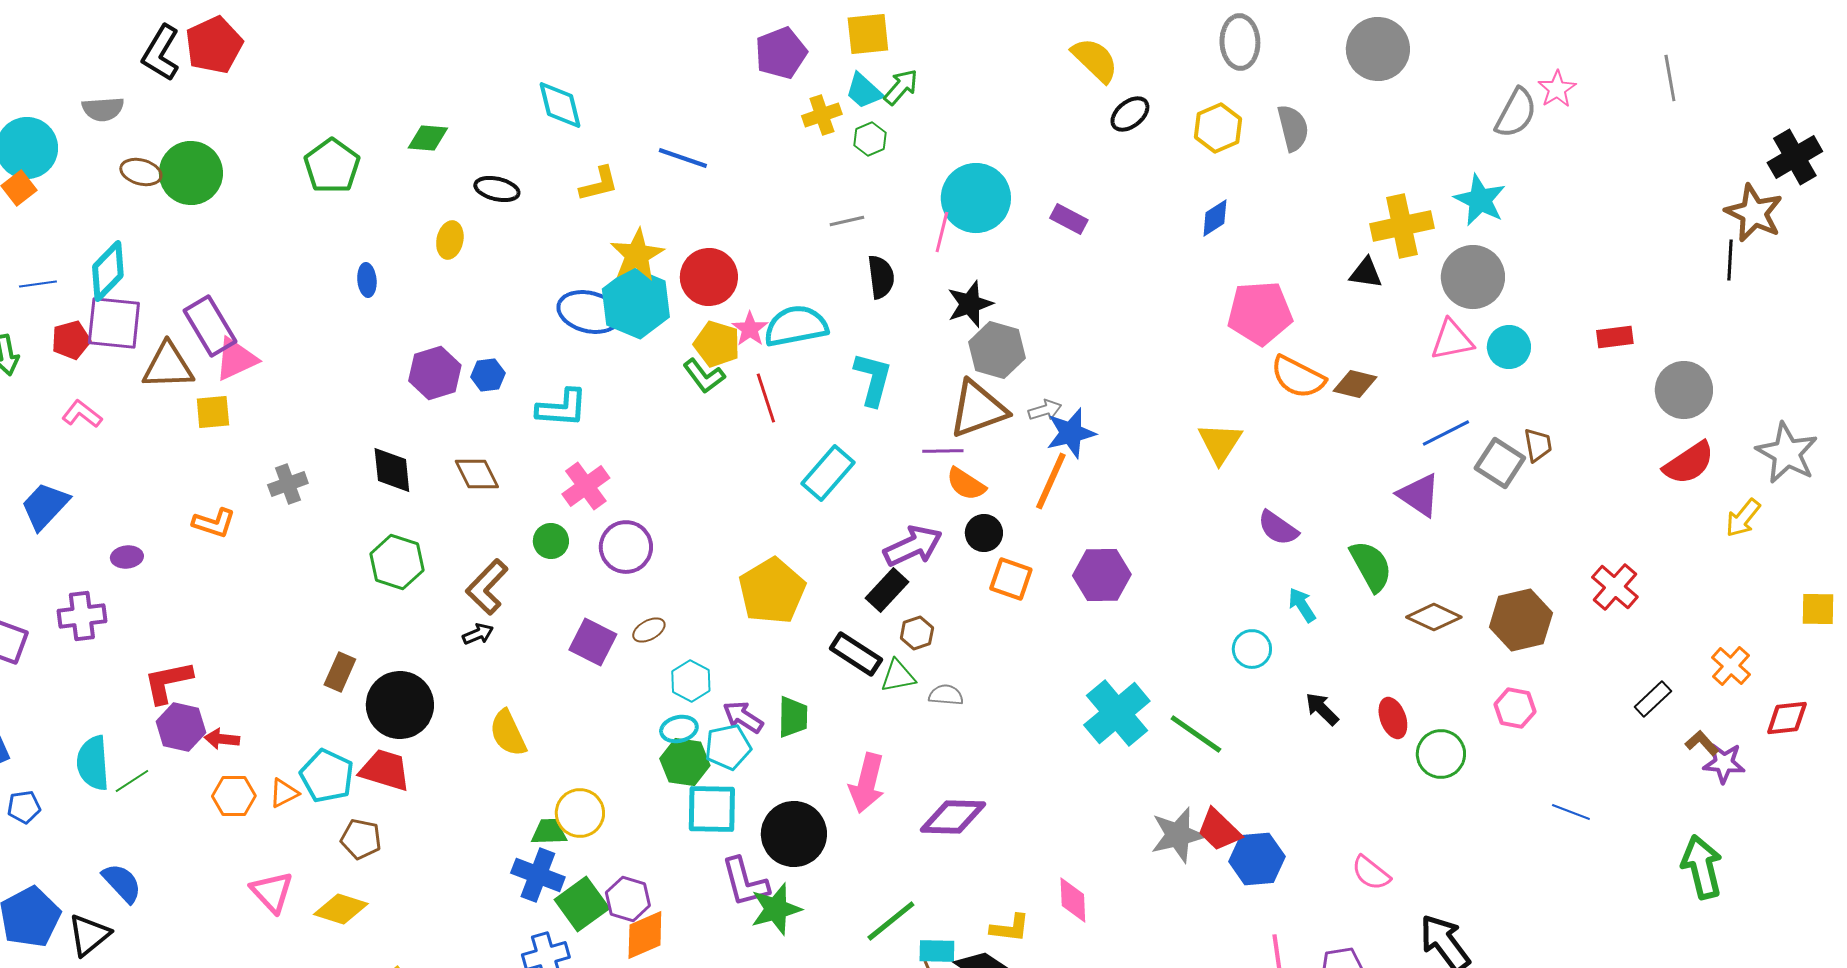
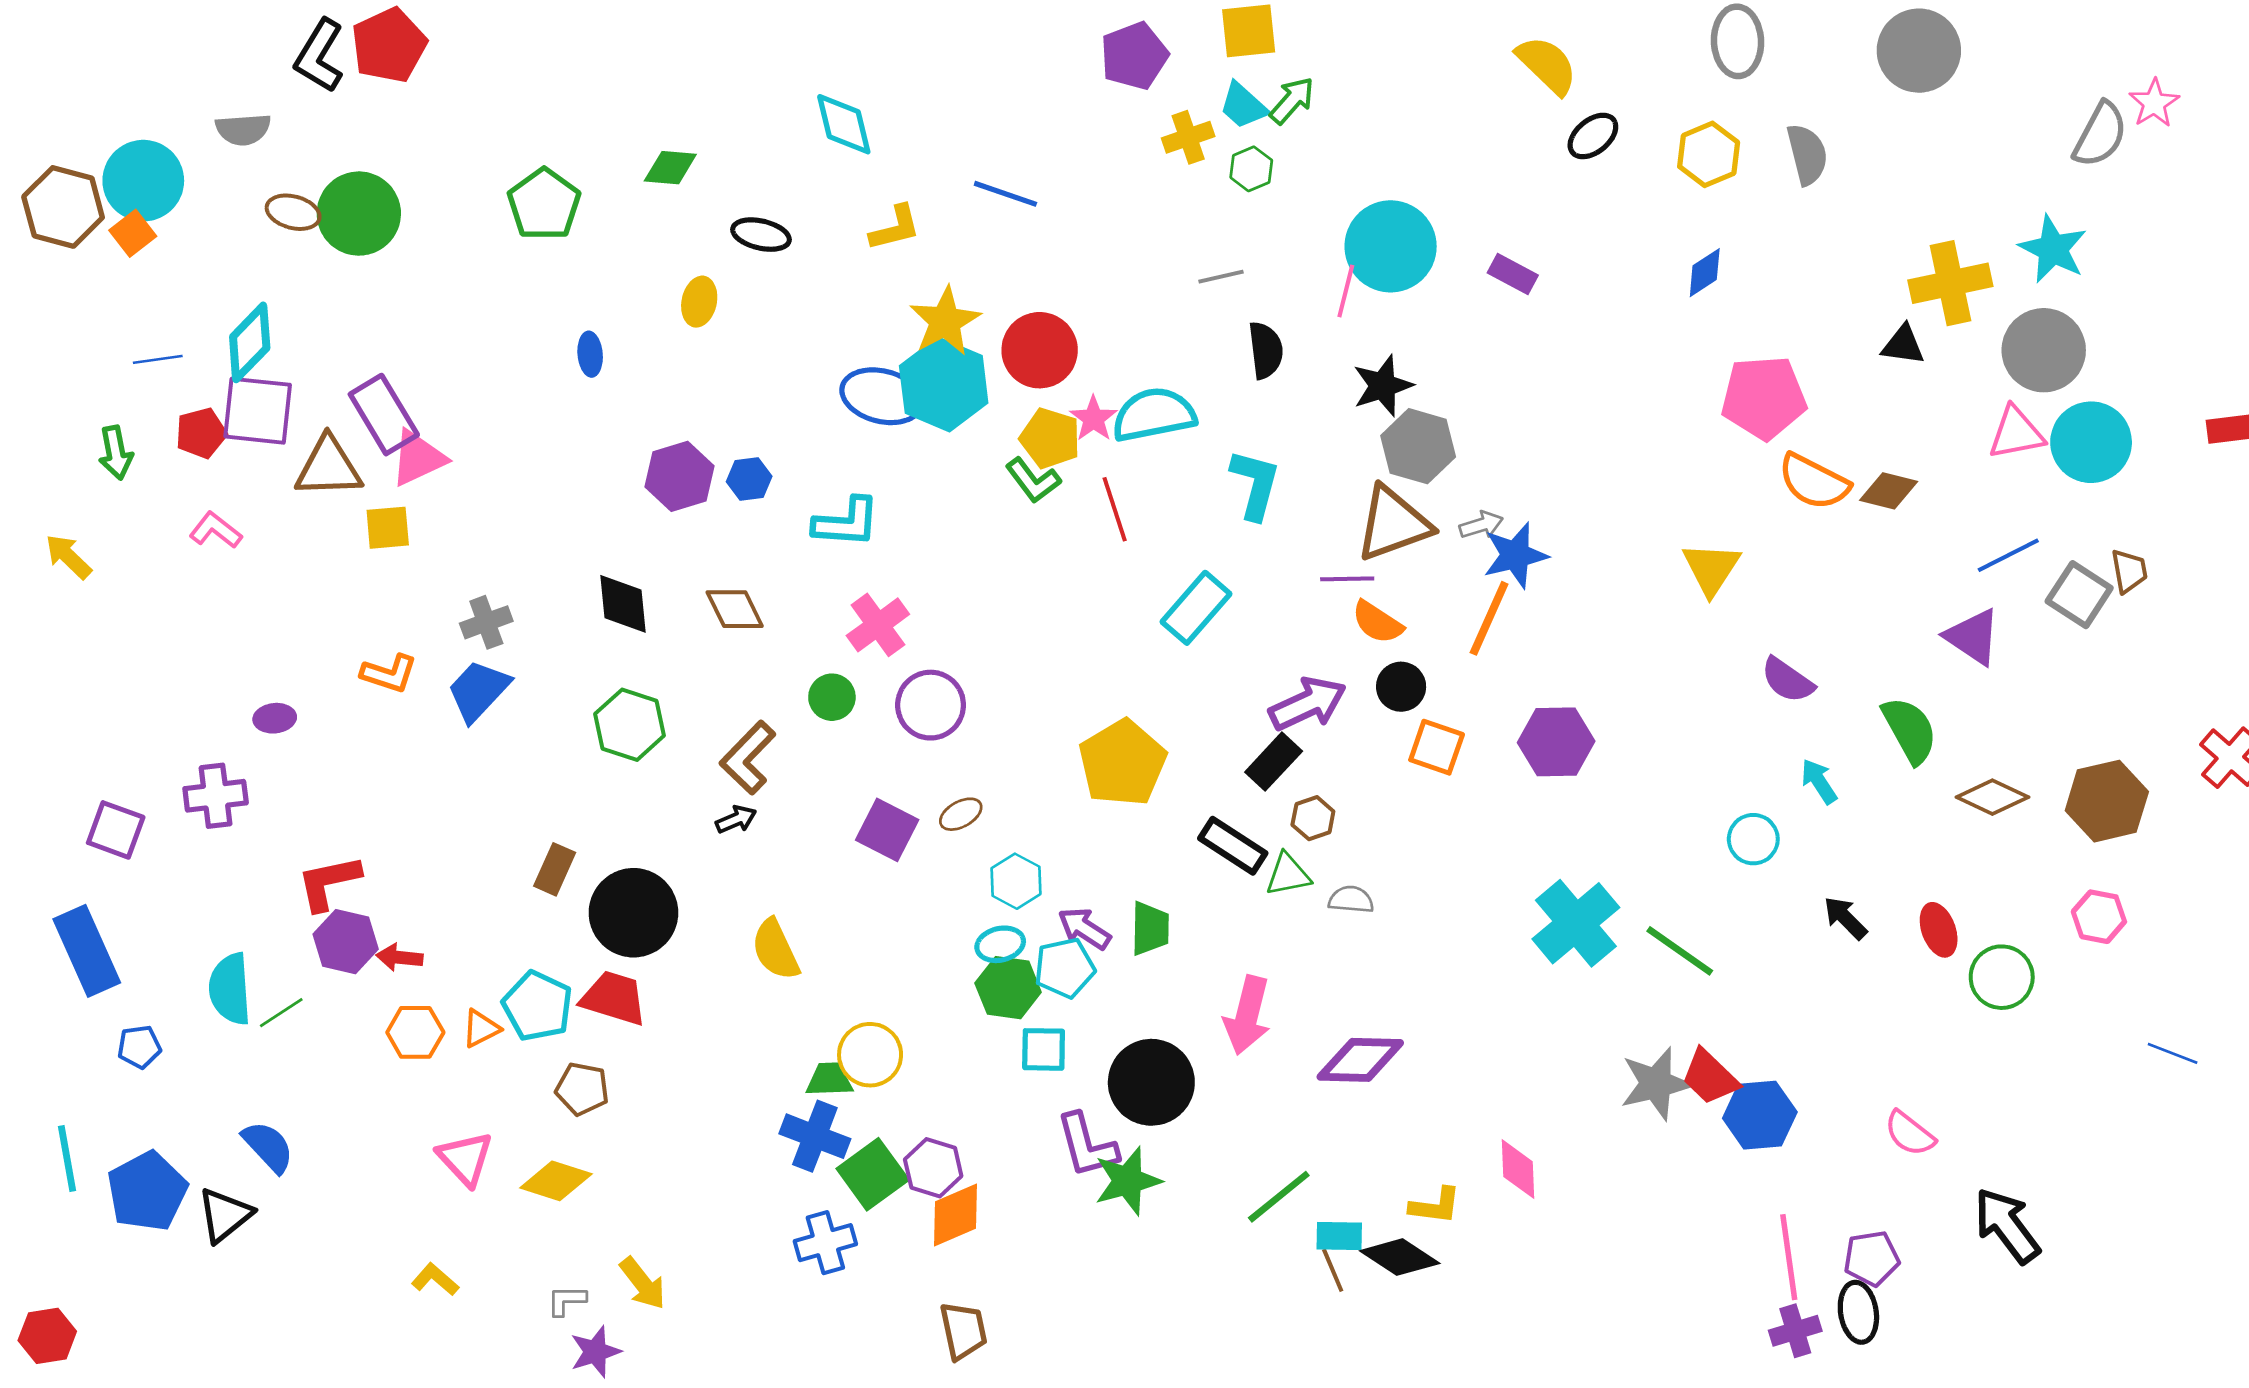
cyan circle: (1509, 347) -> (2091, 442), size x1.4
blue trapezoid: (45, 506) -> (478, 691), moved
cyan square: (712, 809) -> (1044, 1049), size x0.7

